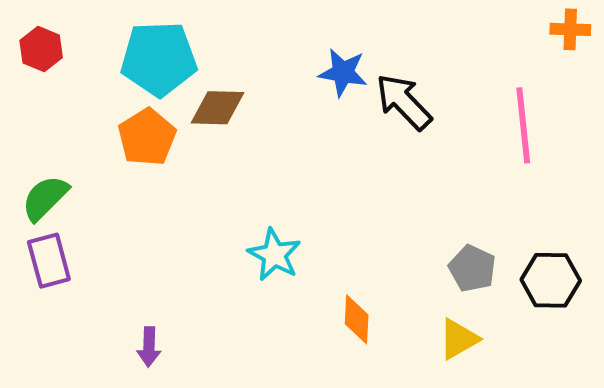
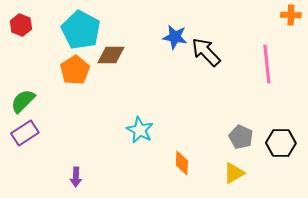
cyan pentagon: (159, 59) -> (81, 30), turned 30
purple rectangle: (49, 261) -> (25, 133), turned 72

